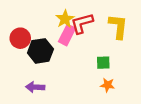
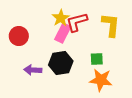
black hexagon: (40, 51) -> (61, 63), moved
orange star: (108, 85) -> (101, 80), size x1.6
purple arrow: (35, 87) -> (33, 70), moved

